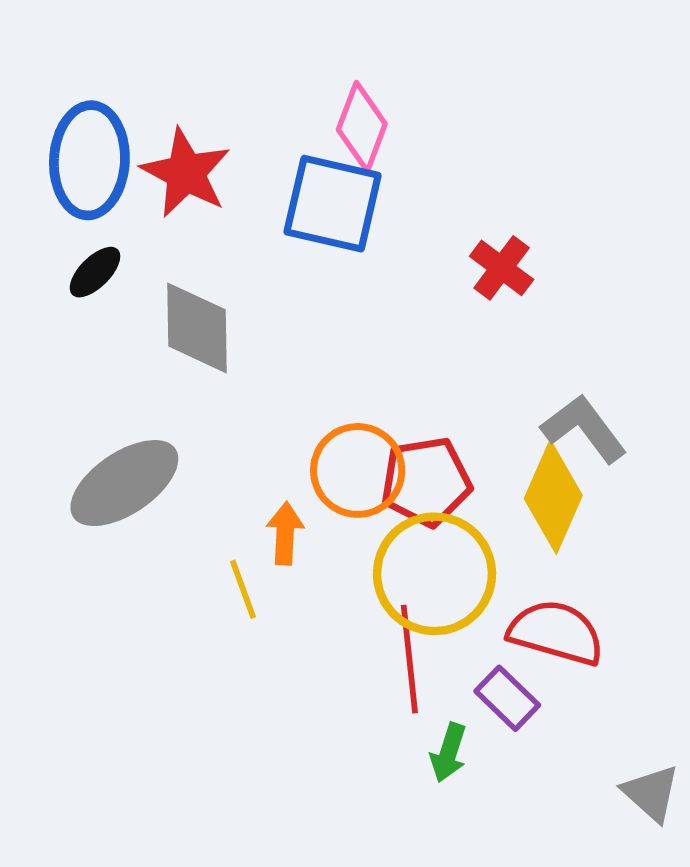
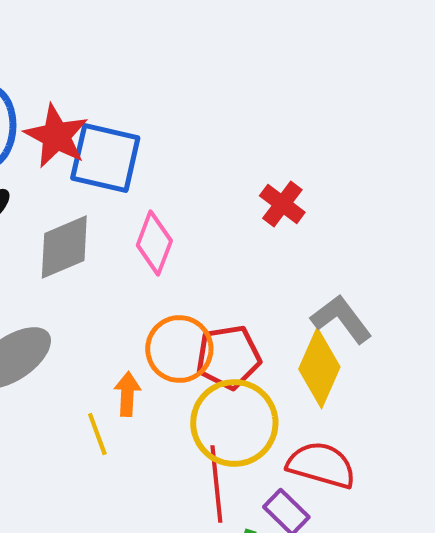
pink diamond: (362, 127) -> (154, 243), moved
blue square: (333, 204) -> (105, 158), moved
gray diamond: (197, 328) -> (64, 247), turned 68

